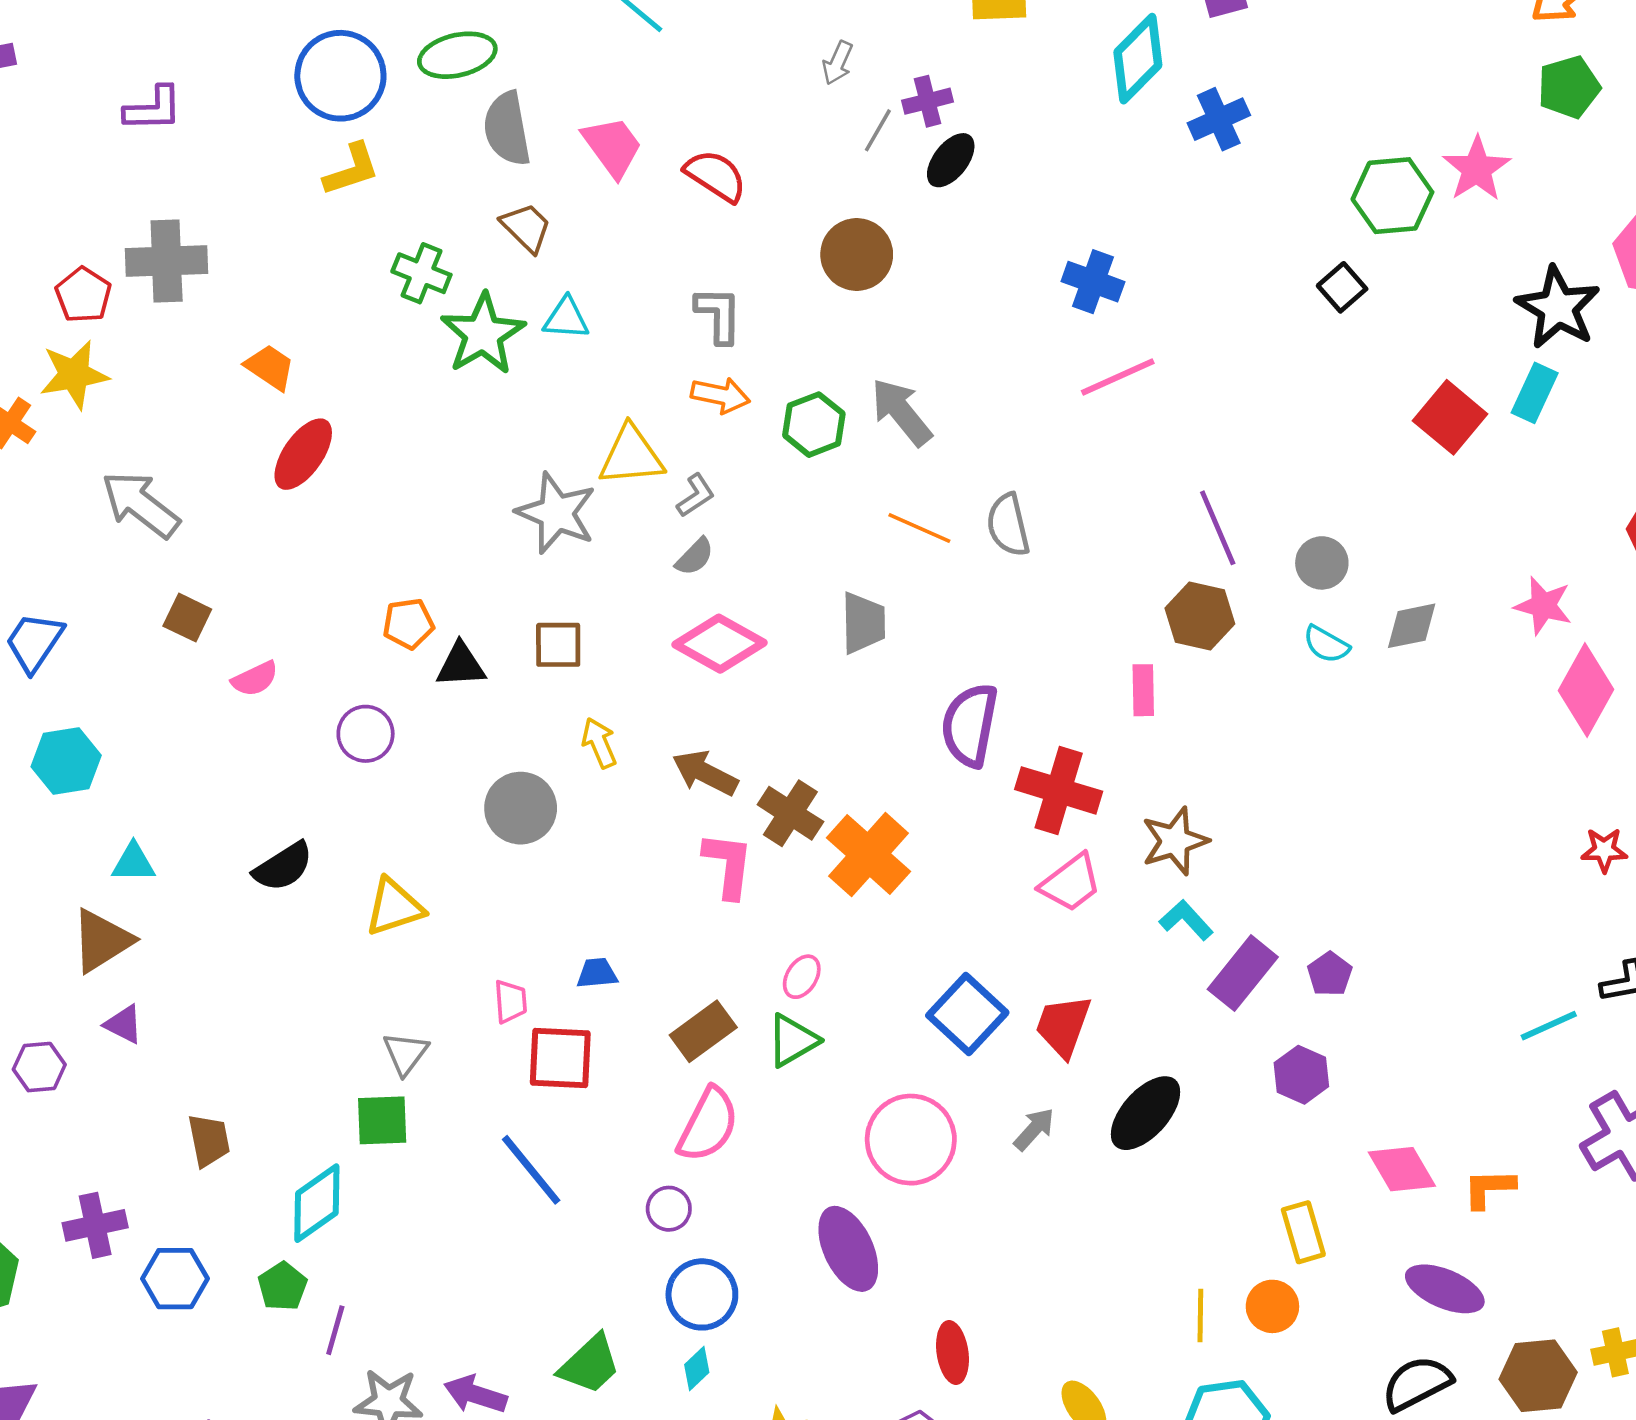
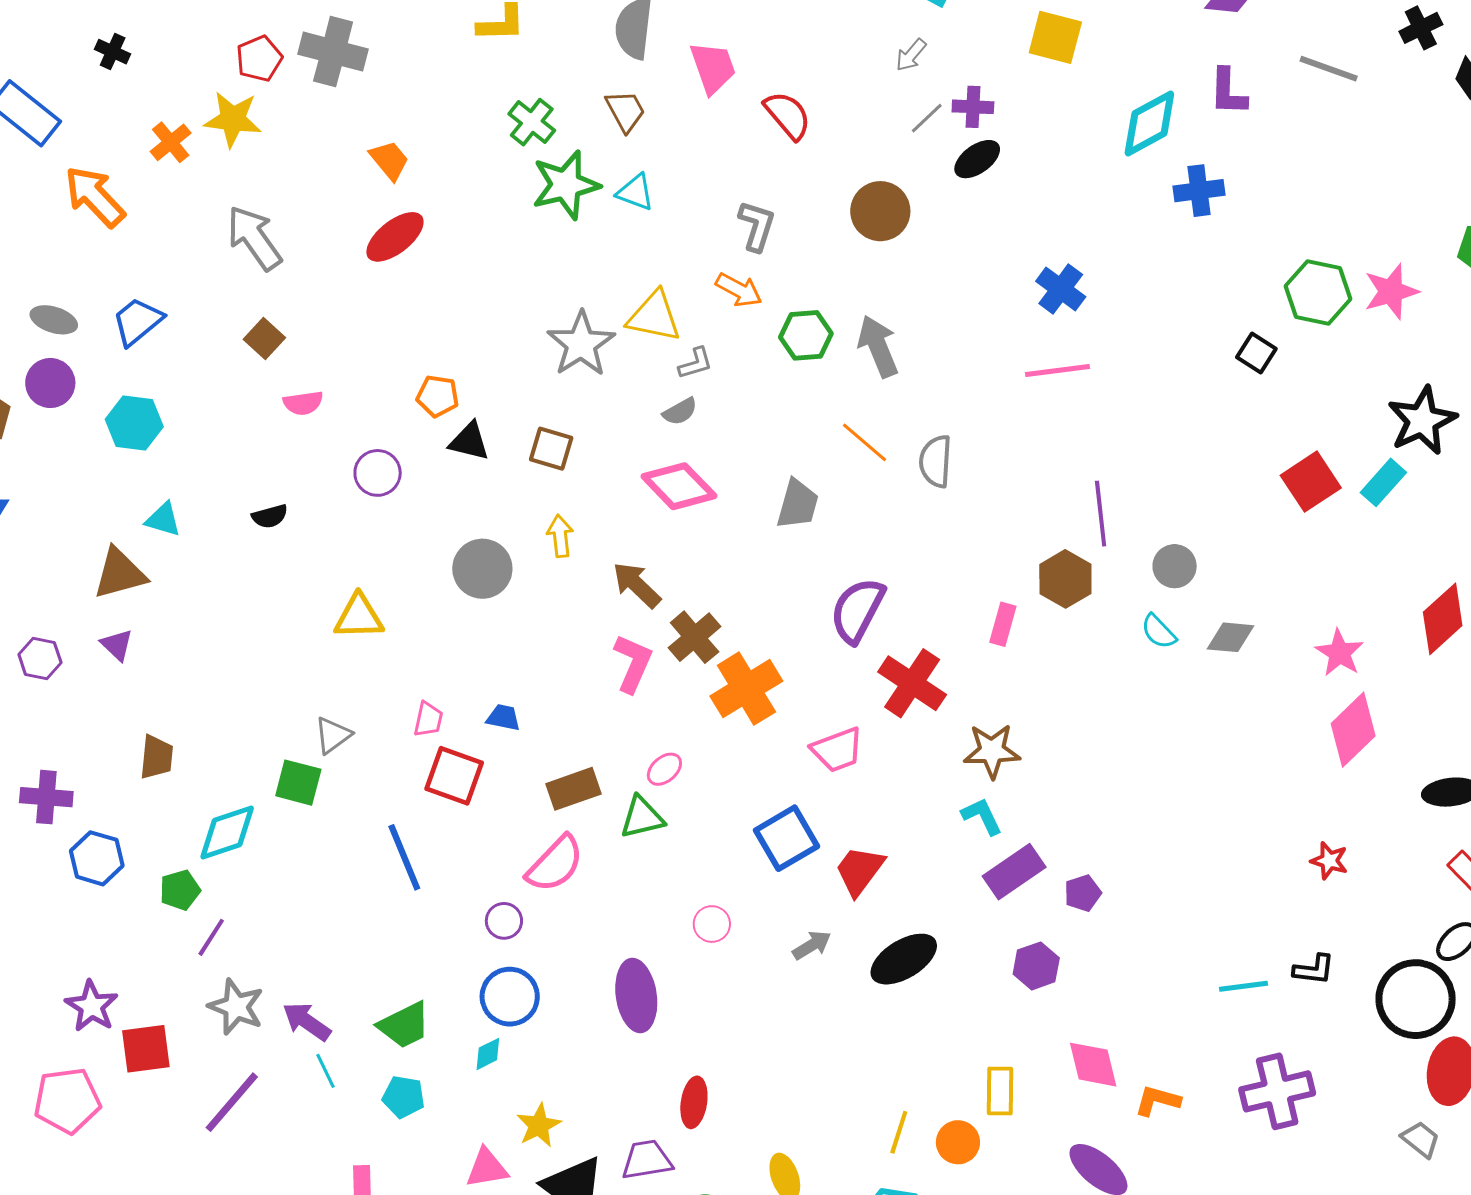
black square: (1342, 287) -> (1256, 353), turned -33
black semicircle: (283, 867) -> (270, 516), moved, size x0.7
pink trapezoid: (1071, 883) -> (837, 750), moved
pink circle: (911, 1140) -> (712, 924), size x0.5

